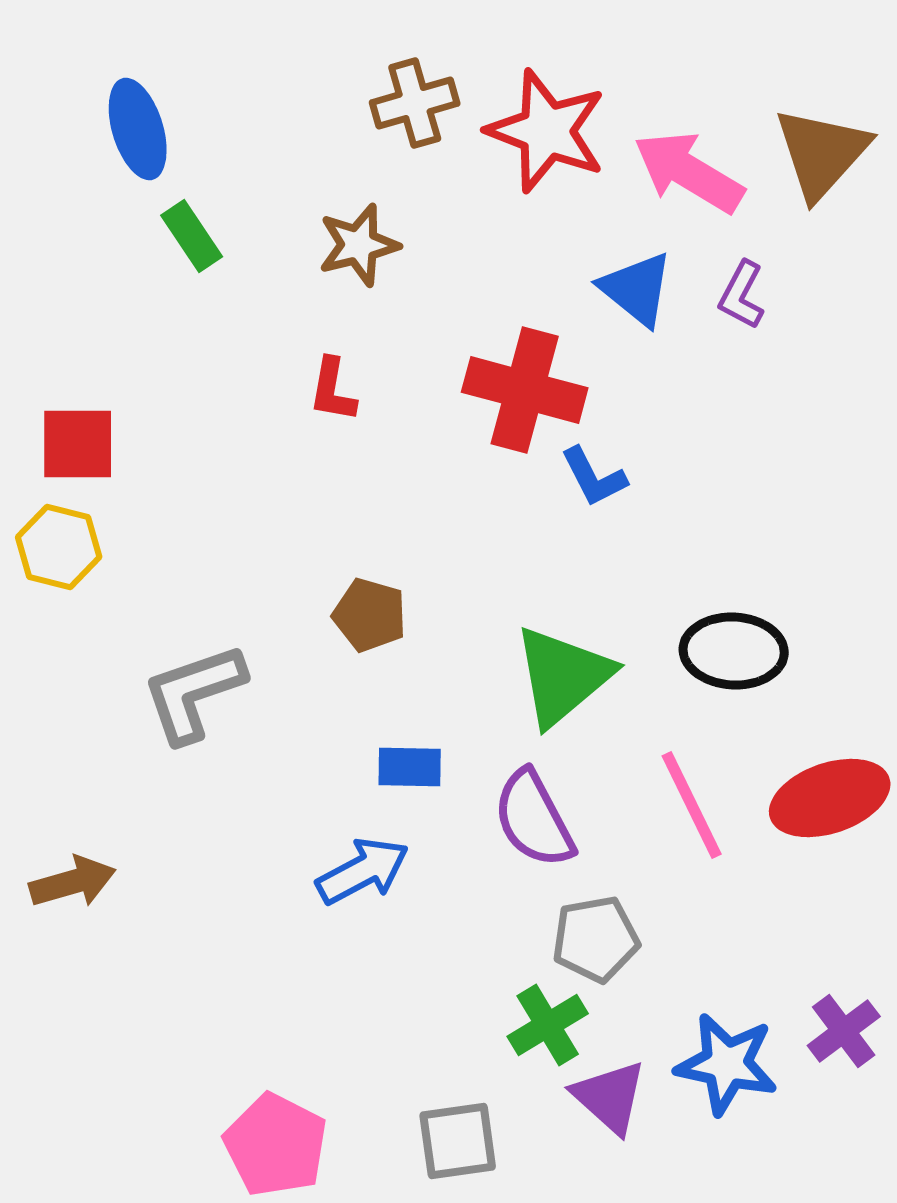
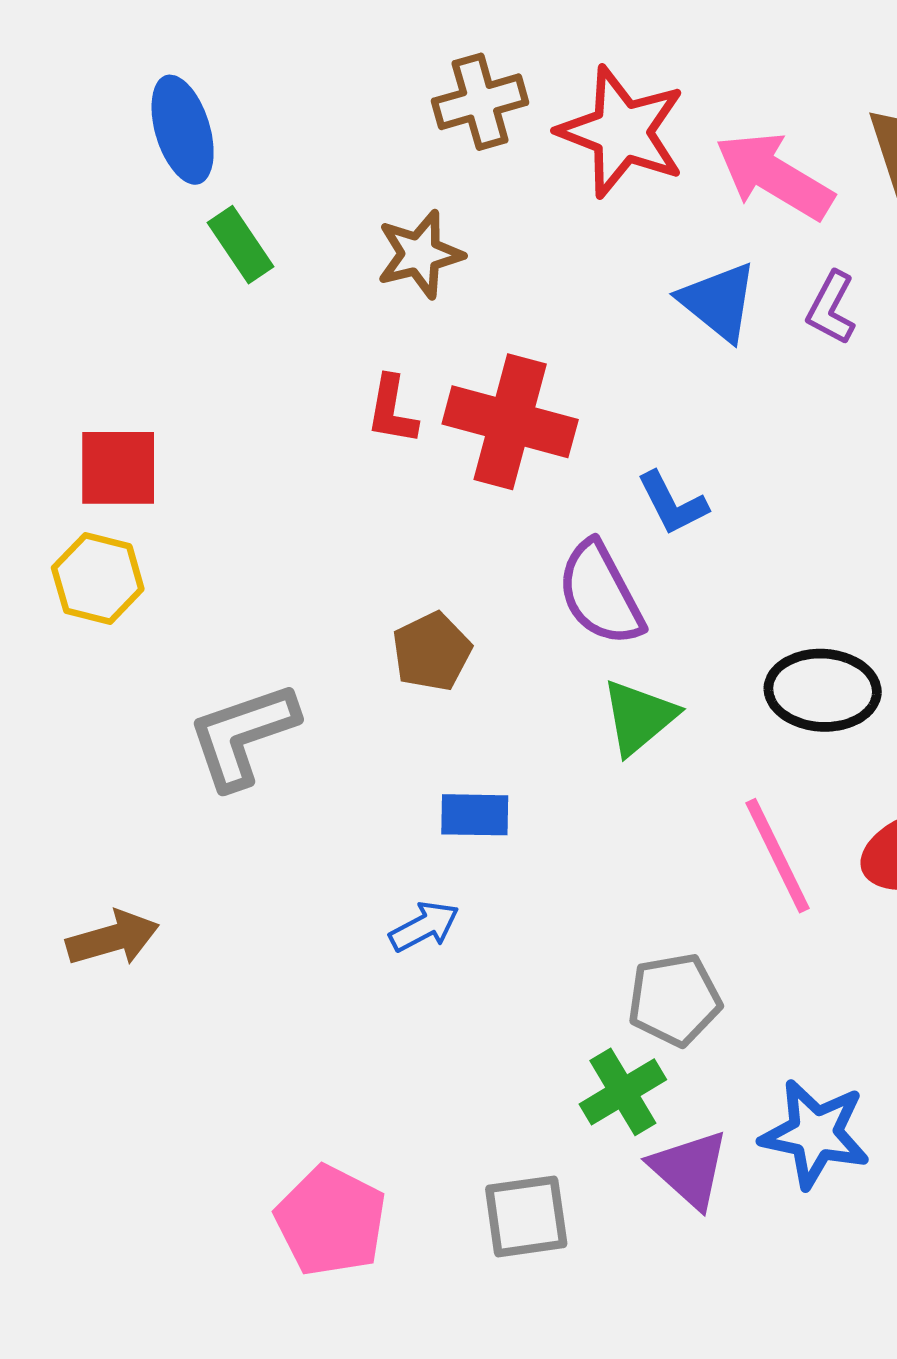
red cross: (525, 390) -> (510, 422), moved
brown pentagon: (370, 615) -> (432, 652), turned 30
green triangle: (563, 676) -> (639, 717), size x0.7
purple semicircle: (534, 819) -> (600, 594), moved
blue arrow: (363, 871) -> (424, 926), size x0.7

